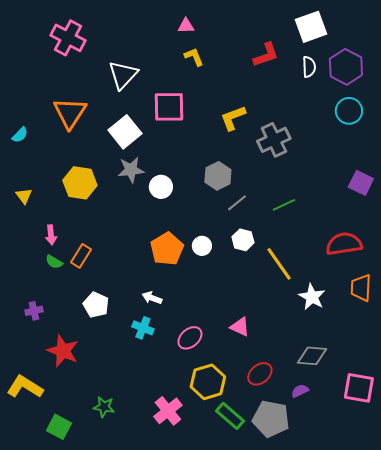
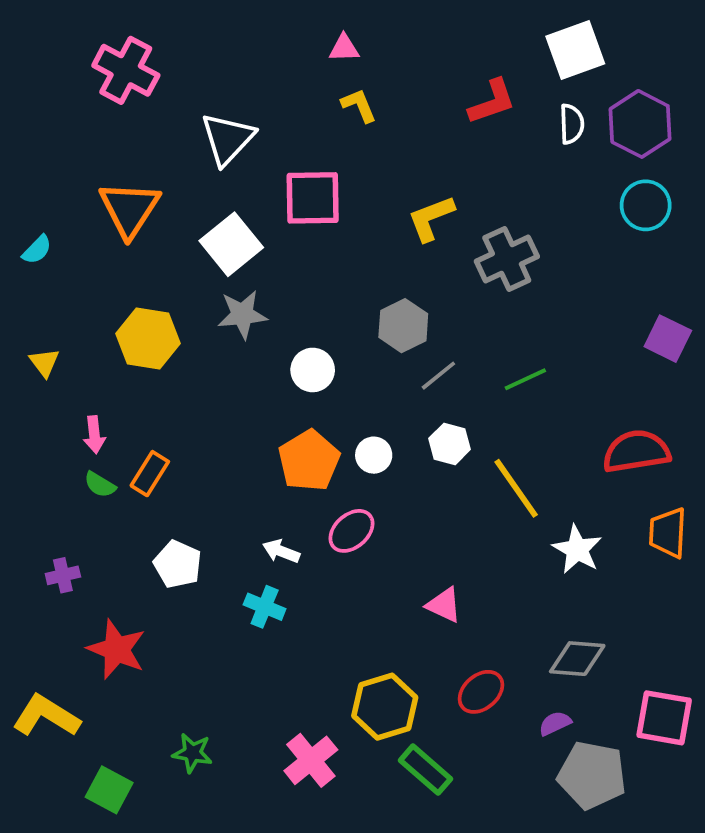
white circle: (161, 187) -> (313, 370), moved
pink ellipse: (190, 338) -> (351, 531), moved
gray pentagon: (271, 419) -> (592, 775), moved

